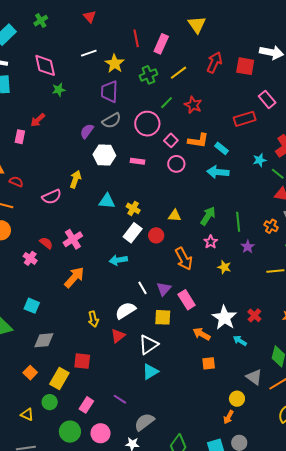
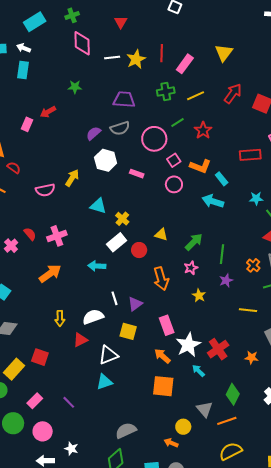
yellow star: (115, 64) -> (136, 59), moved
pink diamond: (45, 65) -> (82, 43), moved
purple trapezoid: (109, 92) -> (124, 100), turned 80
pink rectangle: (187, 300) -> (167, 325), moved
red cross: (254, 315) -> (218, 349), size x1.5
orange square: (209, 363) -> (163, 386), size x1.6
orange arrow: (228, 417) -> (171, 443), turned 72
gray semicircle: (144, 422) -> (126, 431), moved

